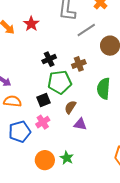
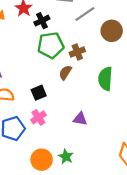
black cross: (49, 59) -> (42, 21), moved
green pentagon: (60, 82) -> (51, 45), moved
brown semicircle: (70, 107) -> (65, 73), moved

